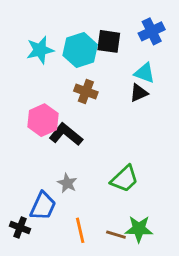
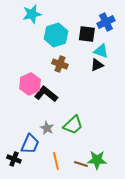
black square: (109, 41) -> (87, 34), moved
cyan star: (40, 50) -> (32, 14), moved
green trapezoid: (125, 179) -> (73, 125), moved

